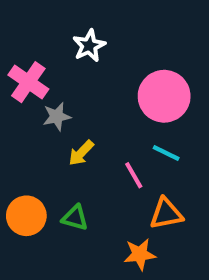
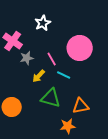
cyan line: (166, 153) -> (64, 75), moved
pink line: (134, 175) -> (52, 59), moved
green triangle: (75, 218) -> (51, 98), moved, size x1.5

